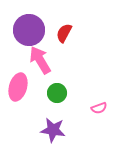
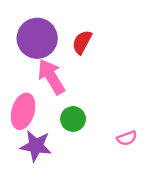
purple star: (53, 130) -> (36, 146), moved

